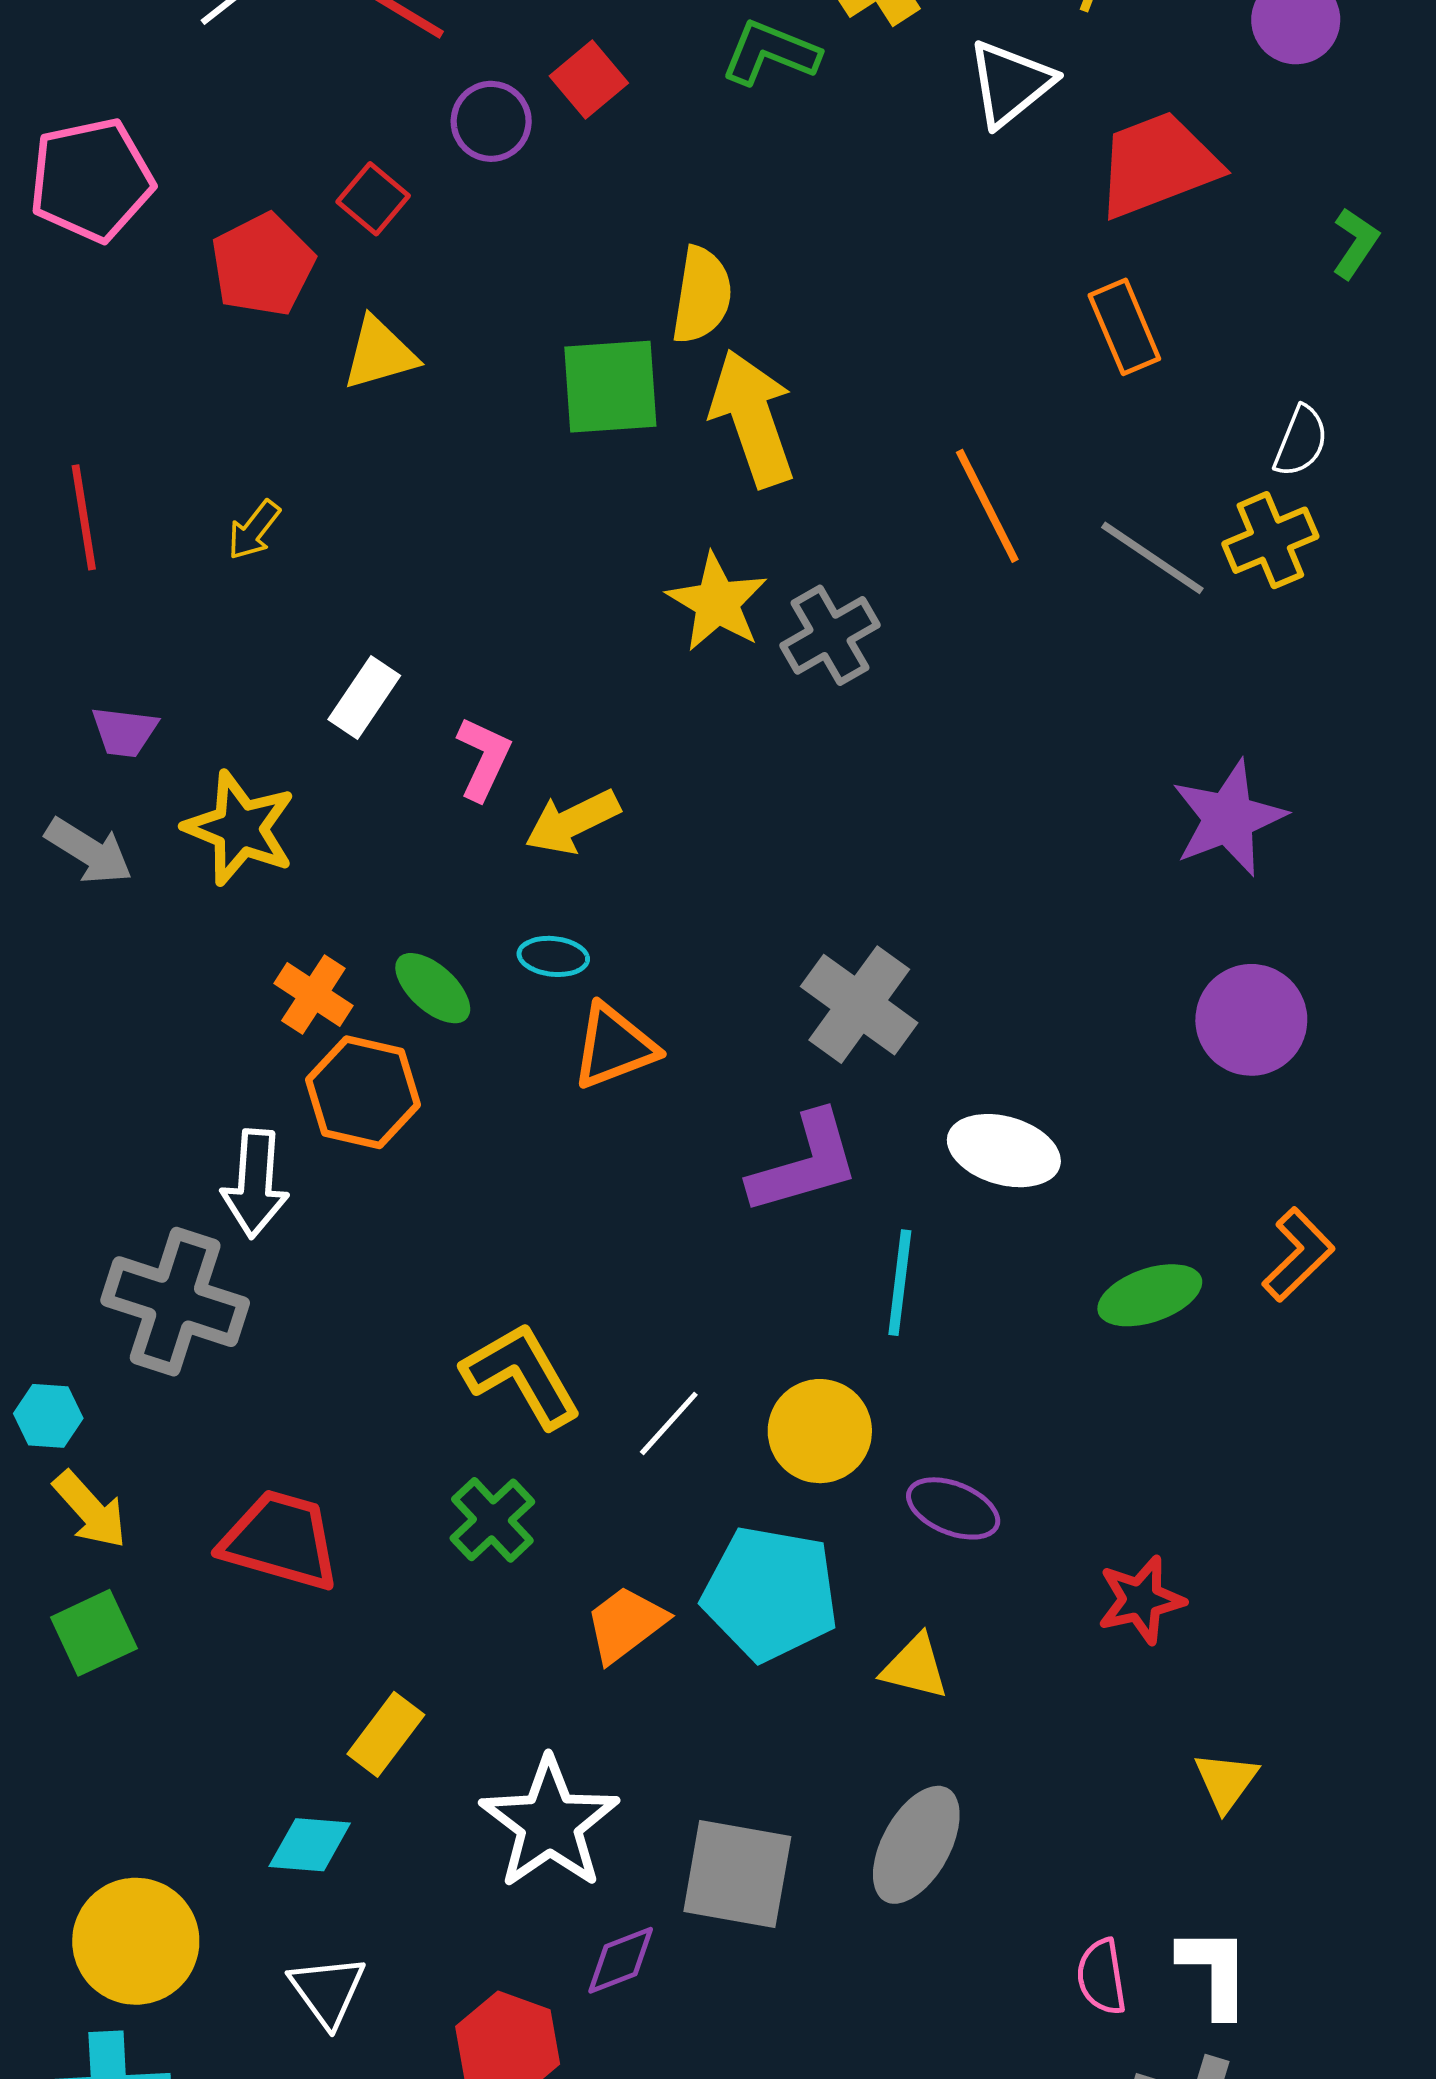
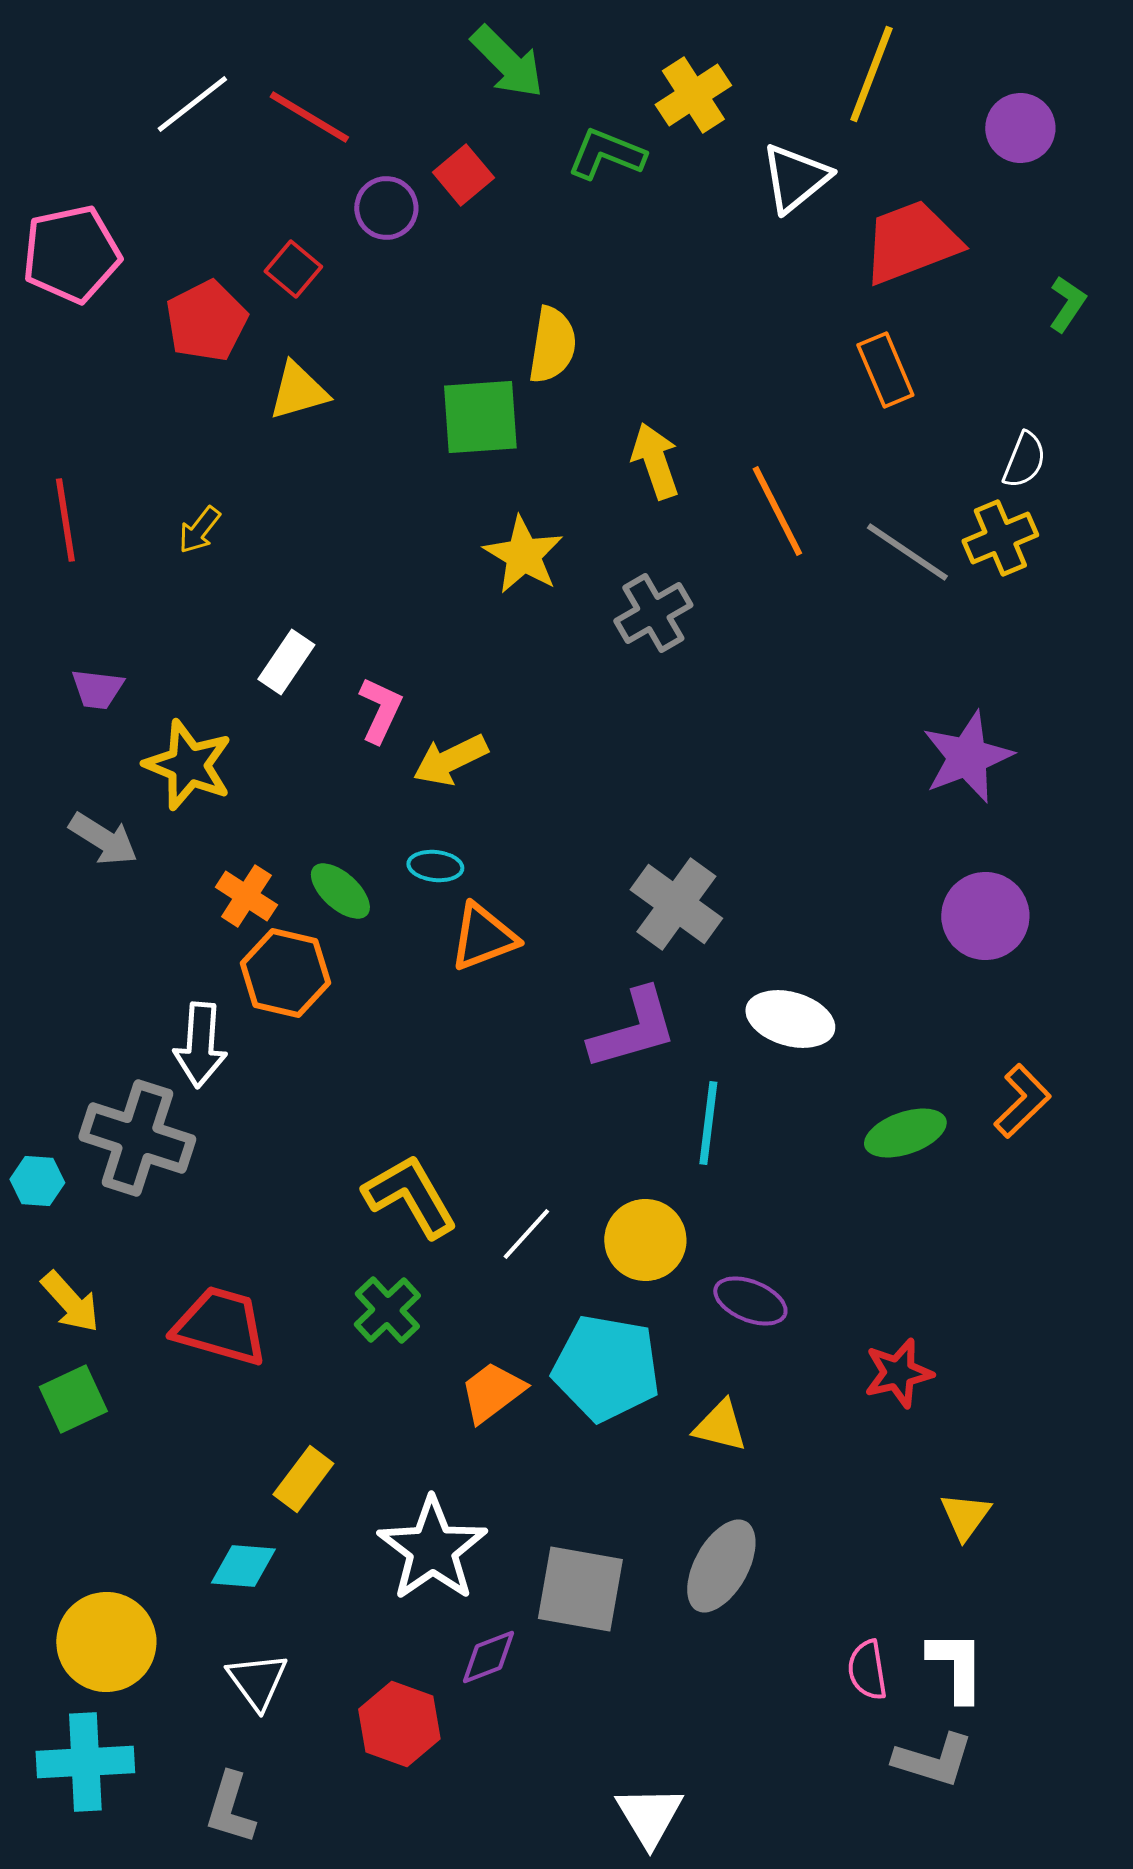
yellow arrow: (753, 418) -> (655, 461), moved, size x0.7
yellow star: (717, 602) -> (523, 555), moved
gray arrow: (89, 851) -> (103, 839), moved
cyan hexagon: (48, 1416) -> (37, 1181), moved

